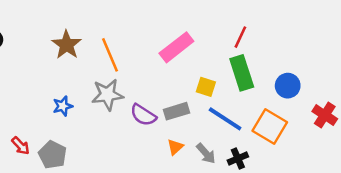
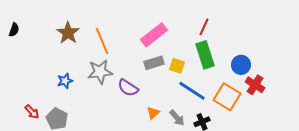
gray rectangle: (176, 111) -> (154, 63), moved
red cross: (325, 115) -> (255, 85), moved

